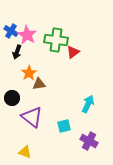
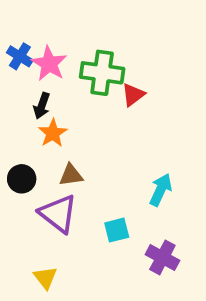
black arrow: (17, 52) -> (42, 106), moved
brown triangle: (39, 84) -> (71, 175), moved
yellow triangle: (25, 152) -> (45, 278), turned 32

